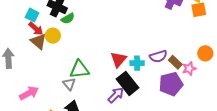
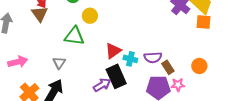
yellow circle: (53, 36) -> (90, 16), moved
green triangle: (79, 69) -> (74, 36), moved
pink star: (189, 69) -> (178, 85), moved

